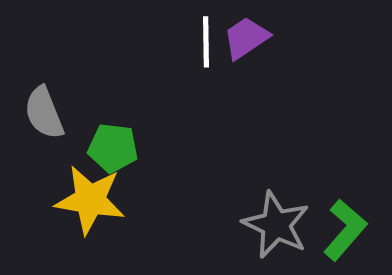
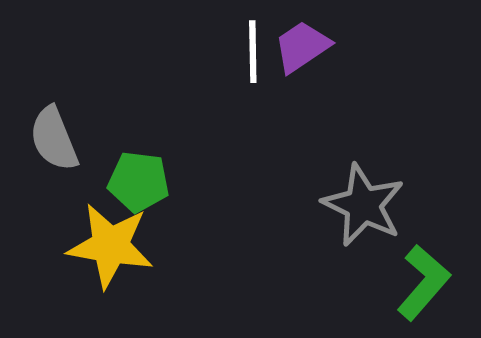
gray star: (276, 225) -> (363, 205), moved

